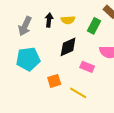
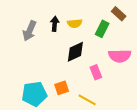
cyan pentagon: (28, 59) -> (34, 94), moved
pink rectangle: (87, 67) -> (96, 72), turned 48

